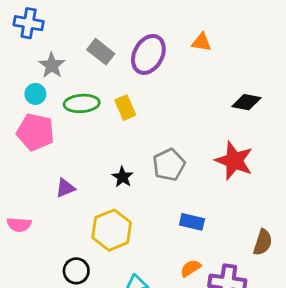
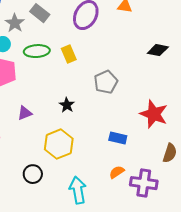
gray rectangle: (101, 52) -> (40, 13), moved
red star: (234, 161) -> (154, 114), moved
gray pentagon: (169, 165) -> (106, 82), moved

